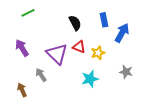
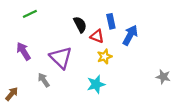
red triangle: (79, 47) -> (97, 36), moved
gray star: (126, 72) -> (163, 77), moved
brown arrow: (22, 90) -> (12, 94), moved, turned 64

